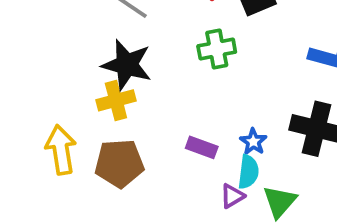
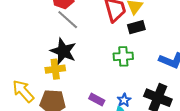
green cross: (217, 49) -> (123, 56), moved
yellow arrow: (61, 150) -> (23, 91), turned -40

